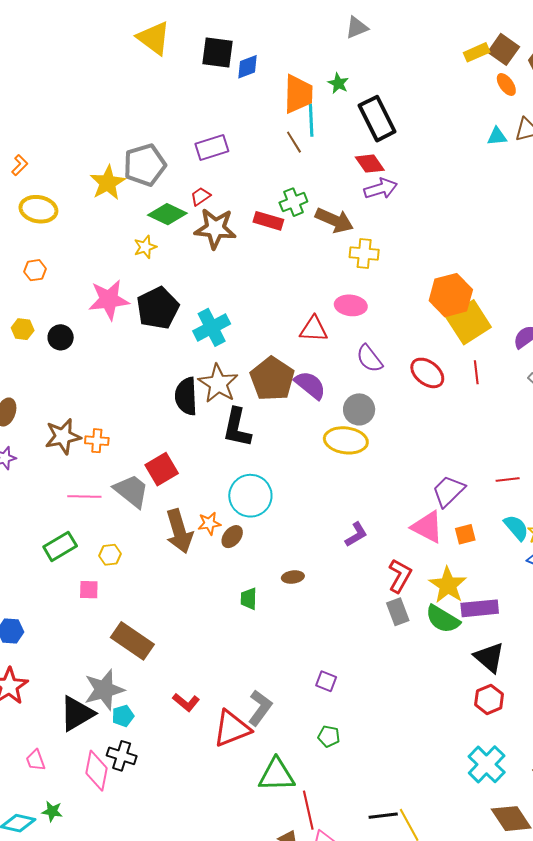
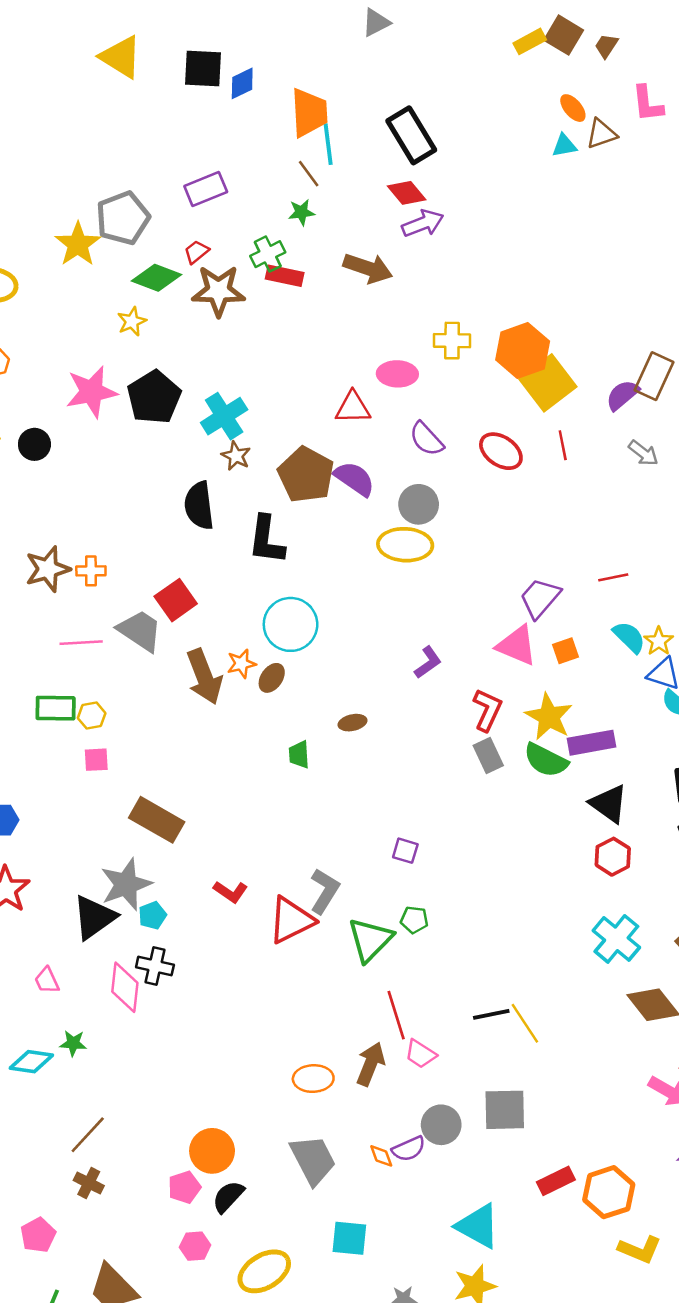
green star: (338, 83) -> (301, 212), moved, turned -30
orange ellipse: (506, 84) -> (573, 108), moved
green cross: (293, 202) -> (268, 254), moved
yellow cross: (364, 254) -> (452, 341), moved
brown star: (218, 383) -> (236, 456), moved, size x0.6
green rectangle: (60, 546) -> (56, 708), turned 36
yellow hexagon: (110, 555) -> (92, 716), moved
green triangle: (276, 775) -> (370, 940), moved, turned -39

